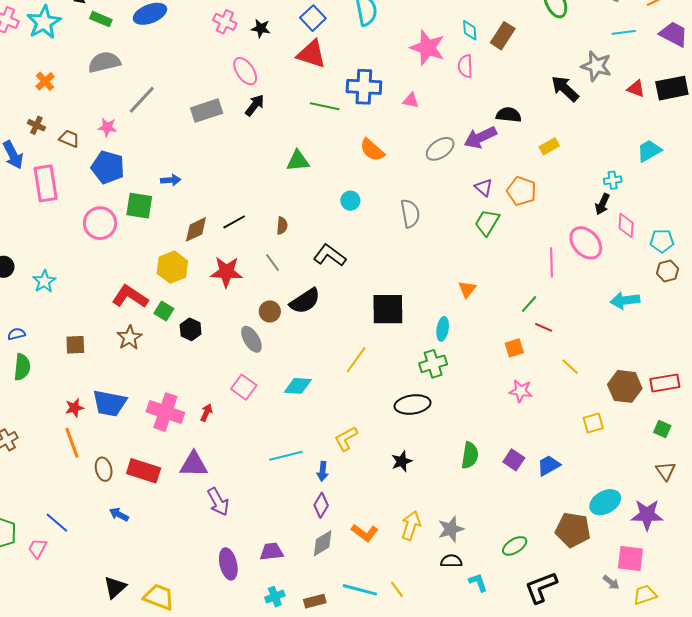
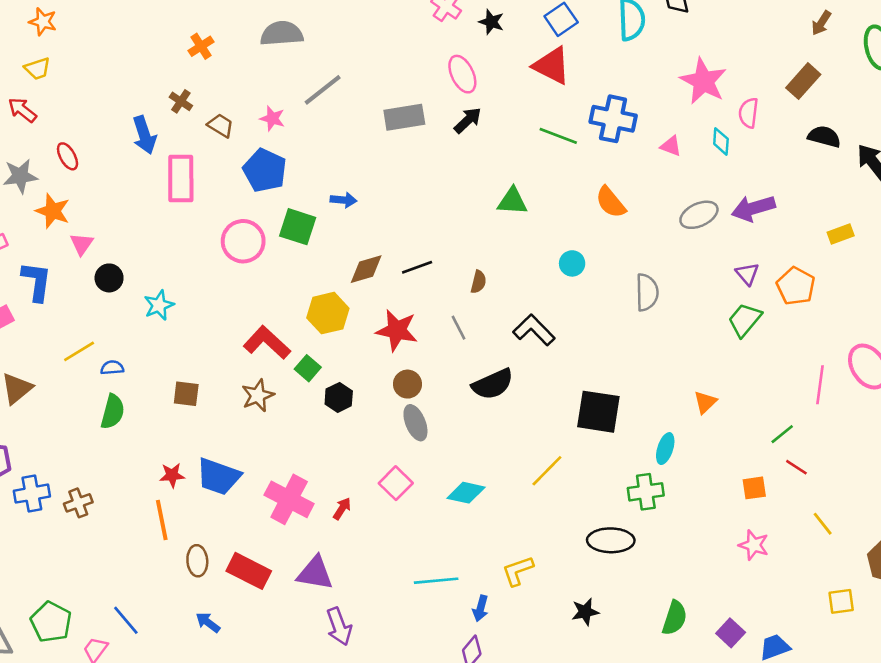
cyan diamond: (470, 30) -> (721, 141), moved
black semicircle: (509, 115) -> (824, 137), moved
brown circle: (270, 311) -> (408, 384), moved

